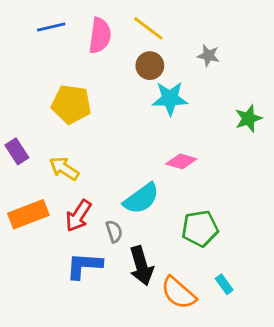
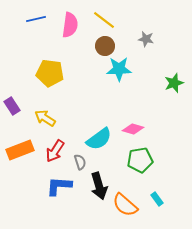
pink diamond: (181, 161) -> (133, 129), moved

